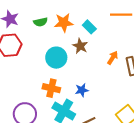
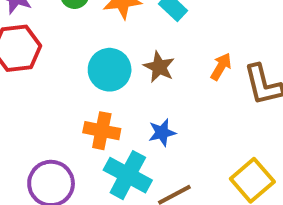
brown star: (80, 46) -> (159, 67), moved

